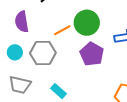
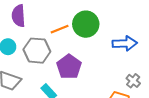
purple pentagon: (92, 54) -> (69, 67), moved

